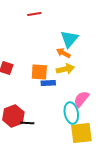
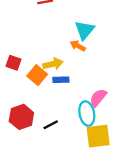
yellow arrow: (65, 69) -> (53, 64), moved
orange square: (39, 72) -> (37, 75), moved, turned 36
black line: (27, 123) -> (51, 125), moved, turned -32

